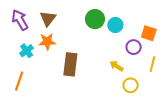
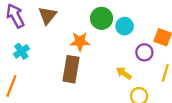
orange star: (47, 42) -> (80, 42), moved

